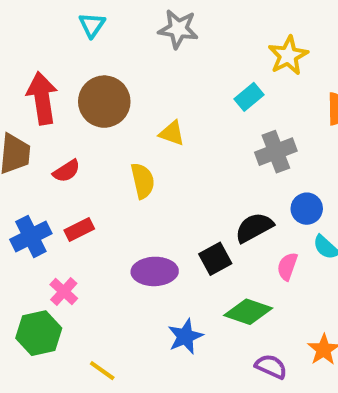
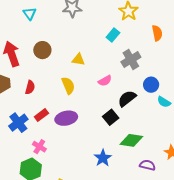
brown circle: (104, 102) -> (42, 50), size x0.7
red semicircle: (67, 171) -> (30, 87), turned -32
pink semicircle: (287, 266) -> (105, 81), moved, turned -128
purple ellipse: (155, 271) -> (66, 118), moved

